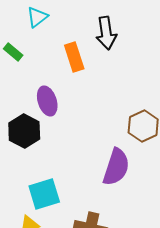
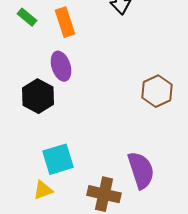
orange rectangle: (74, 57) -> (65, 22), moved
purple semicircle: (116, 167) -> (141, 170), moved, turned -36

